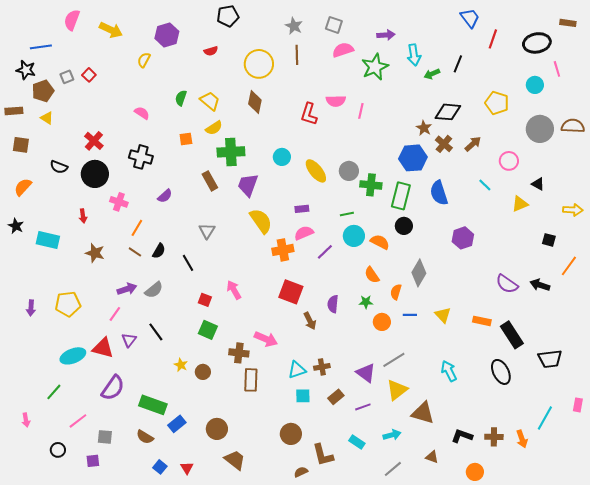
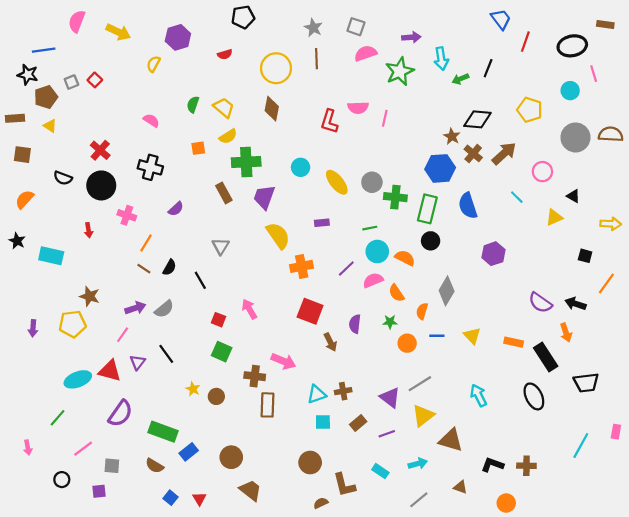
brown arrow: (473, 144) -> (504, 153), size x1.4
pink semicircle: (304, 233) -> (373, 280), moved
brown star: (95, 253) -> (90, 296), moved
orange arrow: (522, 439) -> (566, 333), moved

